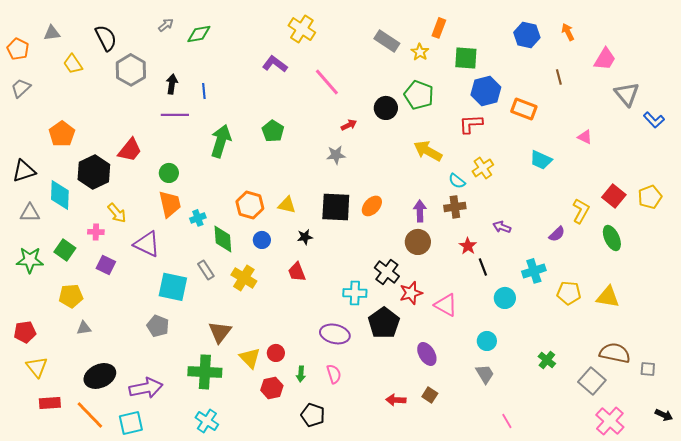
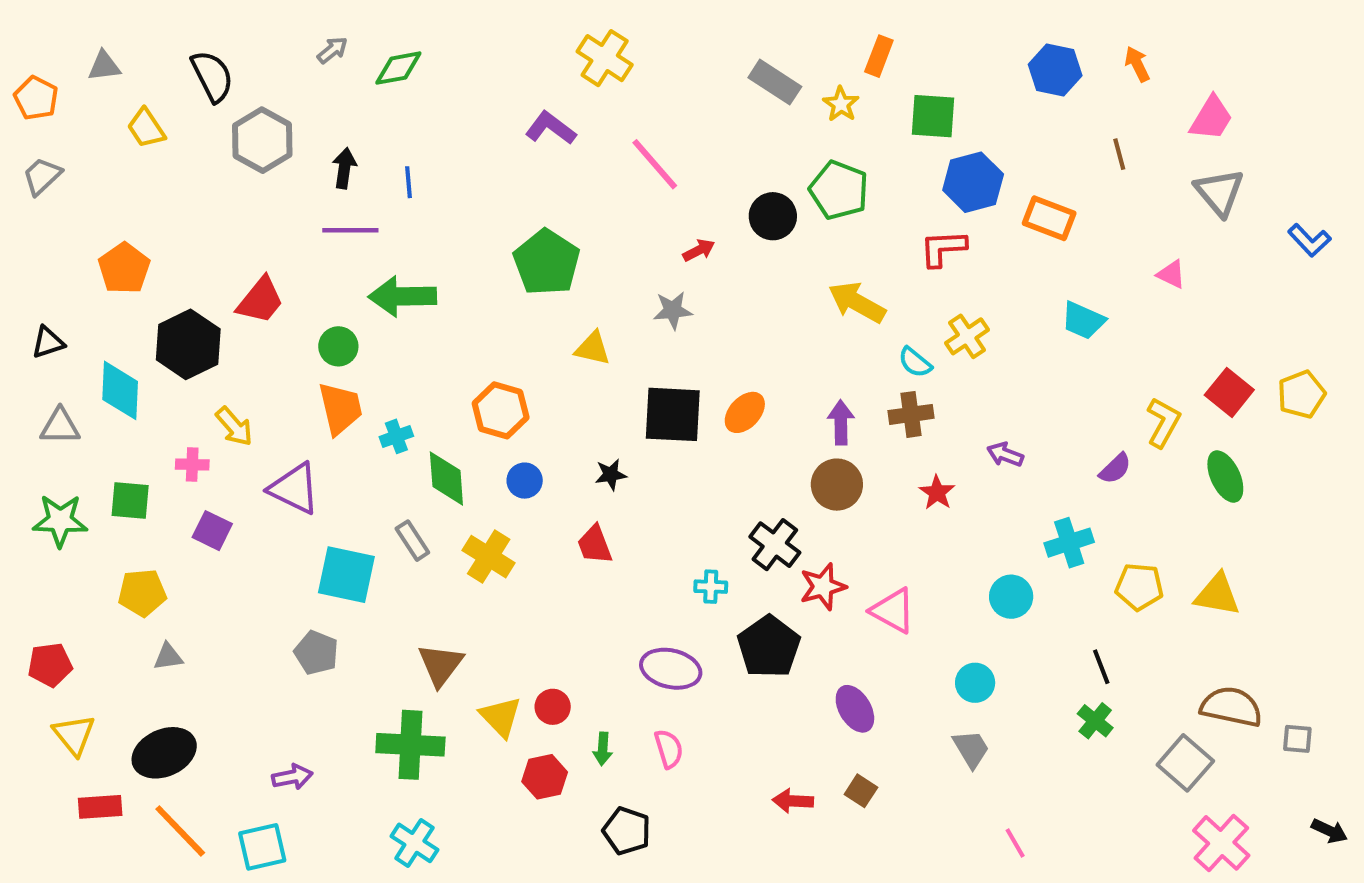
gray triangle: (627, 94) -> (1219, 192), moved
green pentagon: (273, 131) -> (547, 262), size x1.5
green arrow: (221, 141) -> (402, 296), moved, turned -108
black triangle: (24, 171) -> (48, 342), size x0.7
yellow triangle: (287, 205) -> (593, 348), moved
green square: (65, 250) -> (130, 501), turned -30
black line: (483, 267) -> (1101, 667), moved
cyan cross: (355, 293) -> (711, 587), size x0.7
black ellipse: (100, 376) -> (164, 753), moved
purple arrow: (146, 388) -> (292, 777), size x0.6

